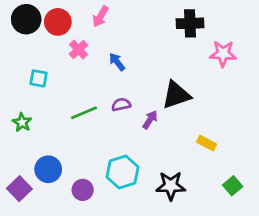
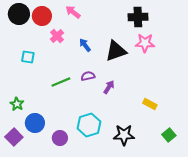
pink arrow: (100, 16) -> (73, 12), turned 98
pink star: (223, 54) -> (145, 43), moved
black triangle: (176, 95) -> (116, 51), moved
green star: (22, 122) -> (17, 104), moved

